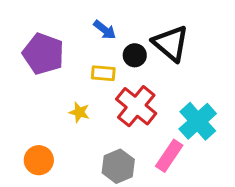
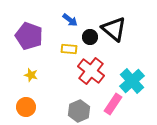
yellow star: (79, 112) -> (31, 75), moved

